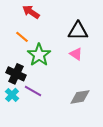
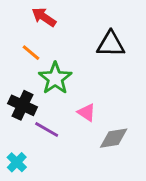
pink triangle: (76, 54) -> (87, 112), moved
cyan cross: (12, 95) -> (17, 162), moved

